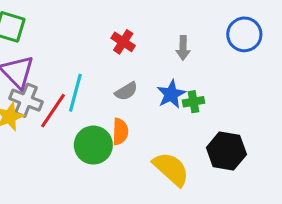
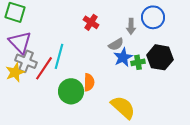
blue circle: (244, 34) -> (153, 17), moved
gray semicircle: (126, 91) -> (116, 44), moved
black hexagon: (226, 151) -> (160, 57), moved

